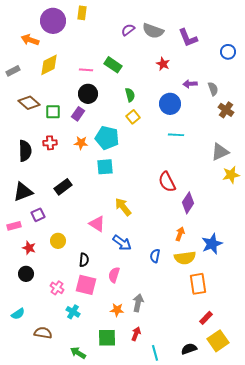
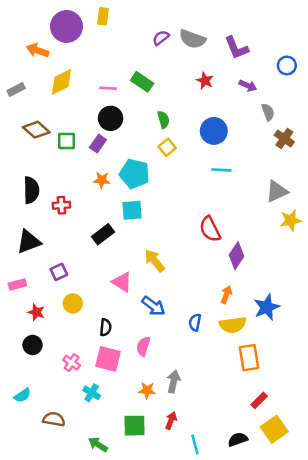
purple arrow: (190, 84) -> (248, 86), moved, turned -152
red cross: (50, 143) -> (61, 205), moved
black rectangle: (63, 187) -> (103, 234), moved
purple square: (38, 215) -> (59, 272), moved

